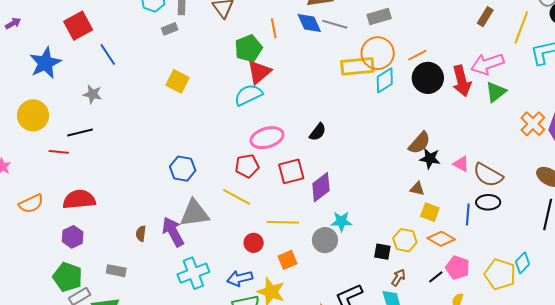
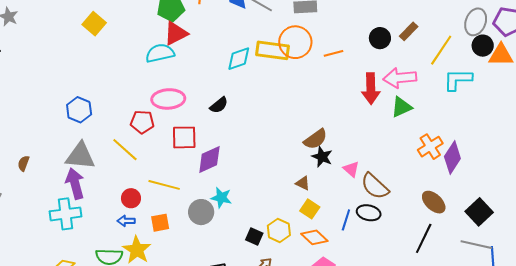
black circle: (428, 78) -> (380, 38), moved, size x0.7
cyan diamond: (385, 80) -> (239, 59), moved
purple arrow: (173, 232) -> (75, 184), moved
blue arrow: (240, 278) -> (126, 221), moved, size x0.7

